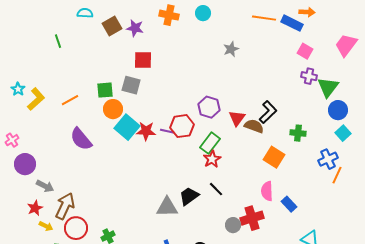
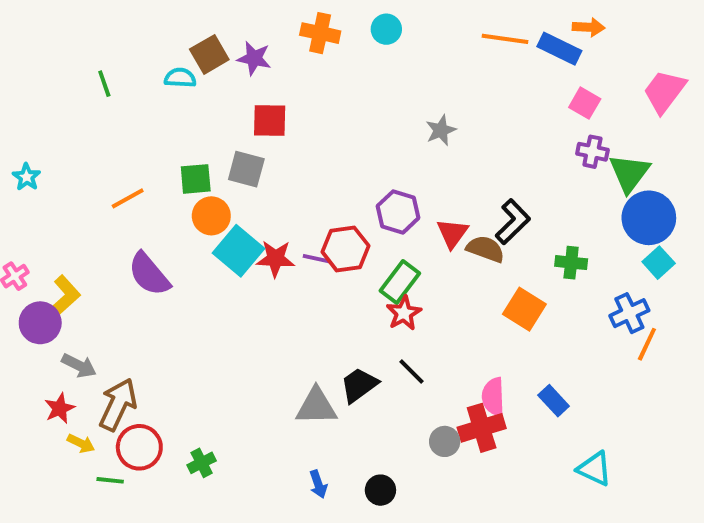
cyan semicircle: (85, 13) -> (180, 78), moved
gray star: (231, 49) -> (441, 130), moved
yellow L-shape: (36, 99) -> (63, 298), moved
blue circle: (338, 110) -> (649, 218), size x1.4
pink semicircle: (267, 191) -> (493, 397), moved

